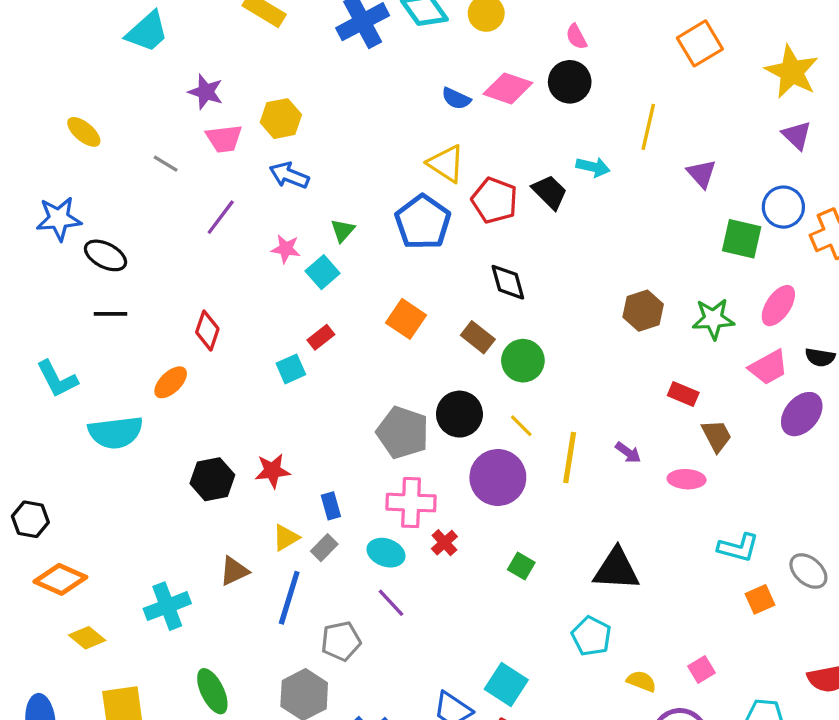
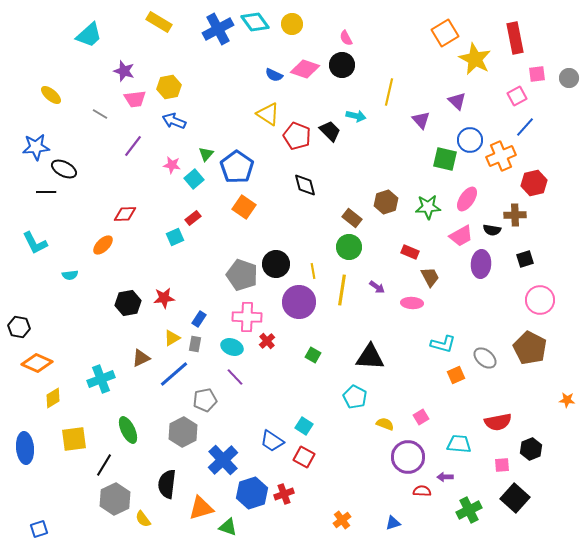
orange square: (700, 43) -> (445, 33), moved
purple triangle: (797, 135) -> (457, 101), moved
blue pentagon: (423, 222) -> (237, 167), moved
black line: (111, 314) -> (46, 192), moved
red diamond: (207, 331) -> (125, 214), turned 70
brown rectangle: (478, 337) -> (352, 218), moved
green circle: (523, 361) -> (349, 247), moved
purple ellipse: (802, 414) -> (481, 264), turned -36
yellow line: (521, 426) -> (313, 271), turned 35
cyan semicircle: (116, 432) -> (70, 275), size x0.5
blue rectangle: (331, 506) -> (199, 319), turned 49
gray rectangle: (324, 548) -> (195, 344), turned -35
blue line: (289, 598) -> (174, 374), turned 32
yellow diamond: (87, 638) -> (53, 398), turned -70
cyan square: (506, 685) -> (304, 426), size x0.7

